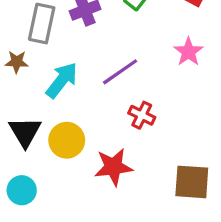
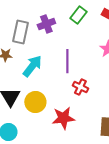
purple line: (120, 72) -> (67, 61), turned -55

